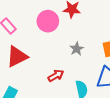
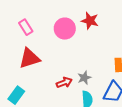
gray star: (77, 49) -> (84, 78), moved

